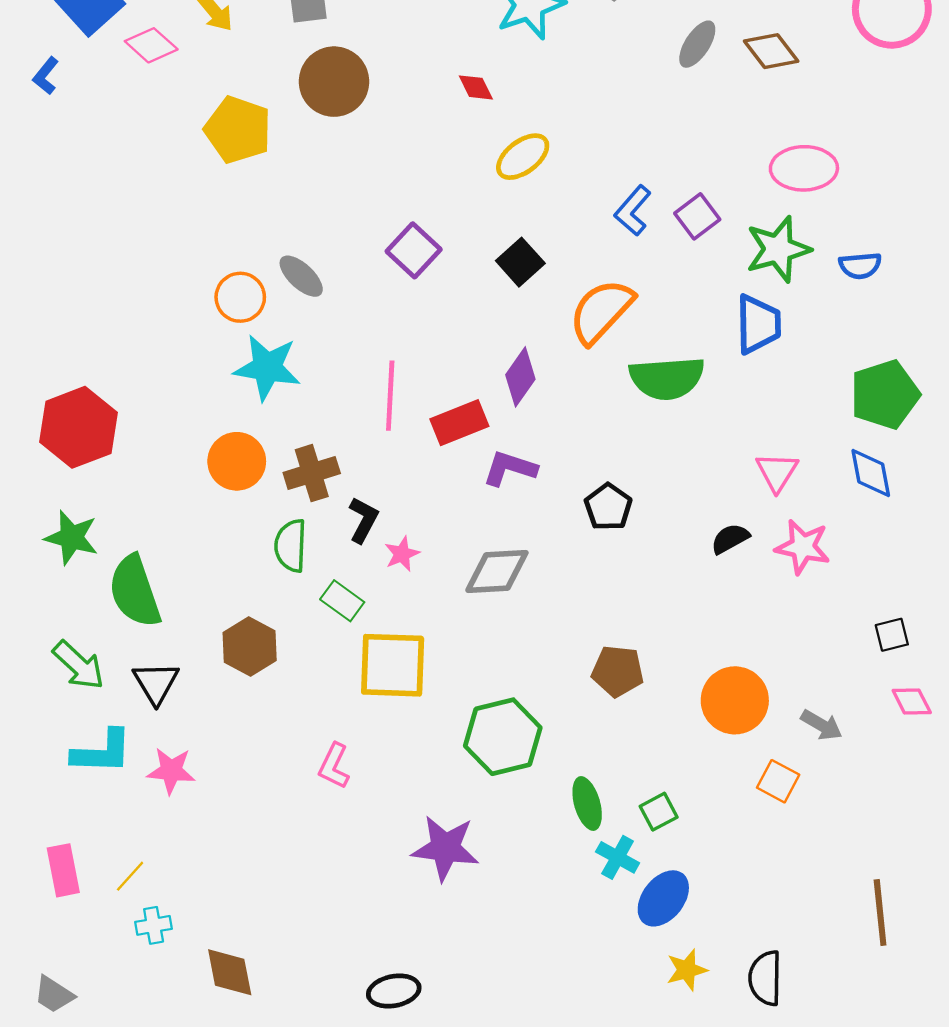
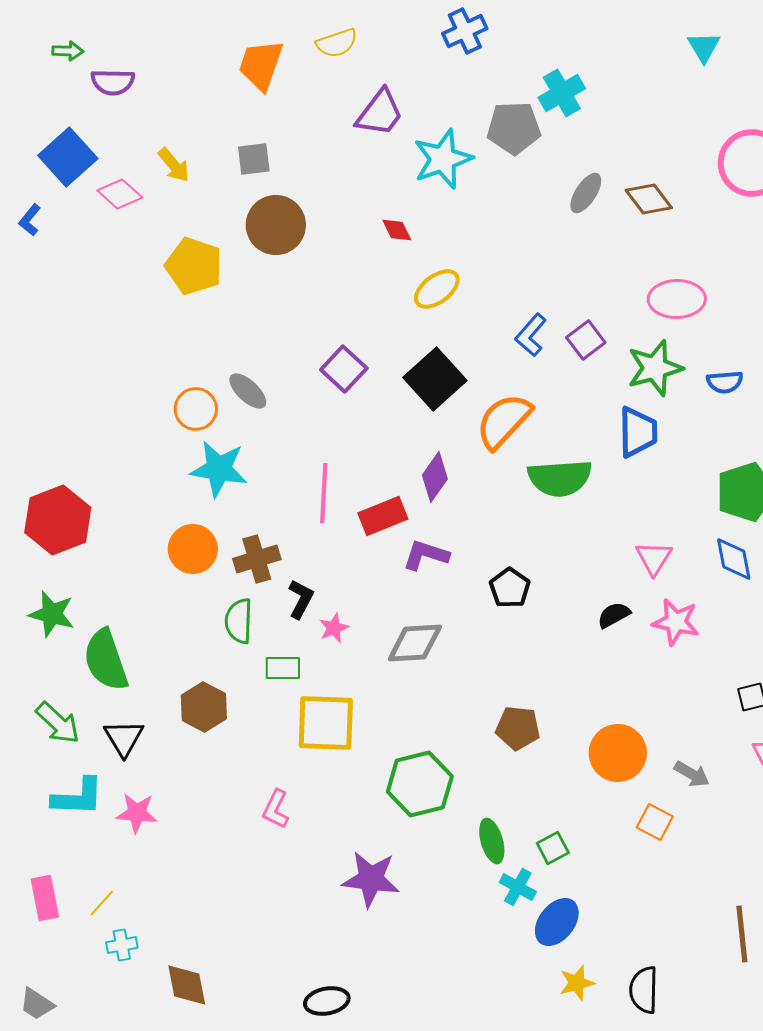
black square: (520, 262) -> (435, 379), size x1.5
green rectangle: (342, 601) -> (283, 668), turned -36

